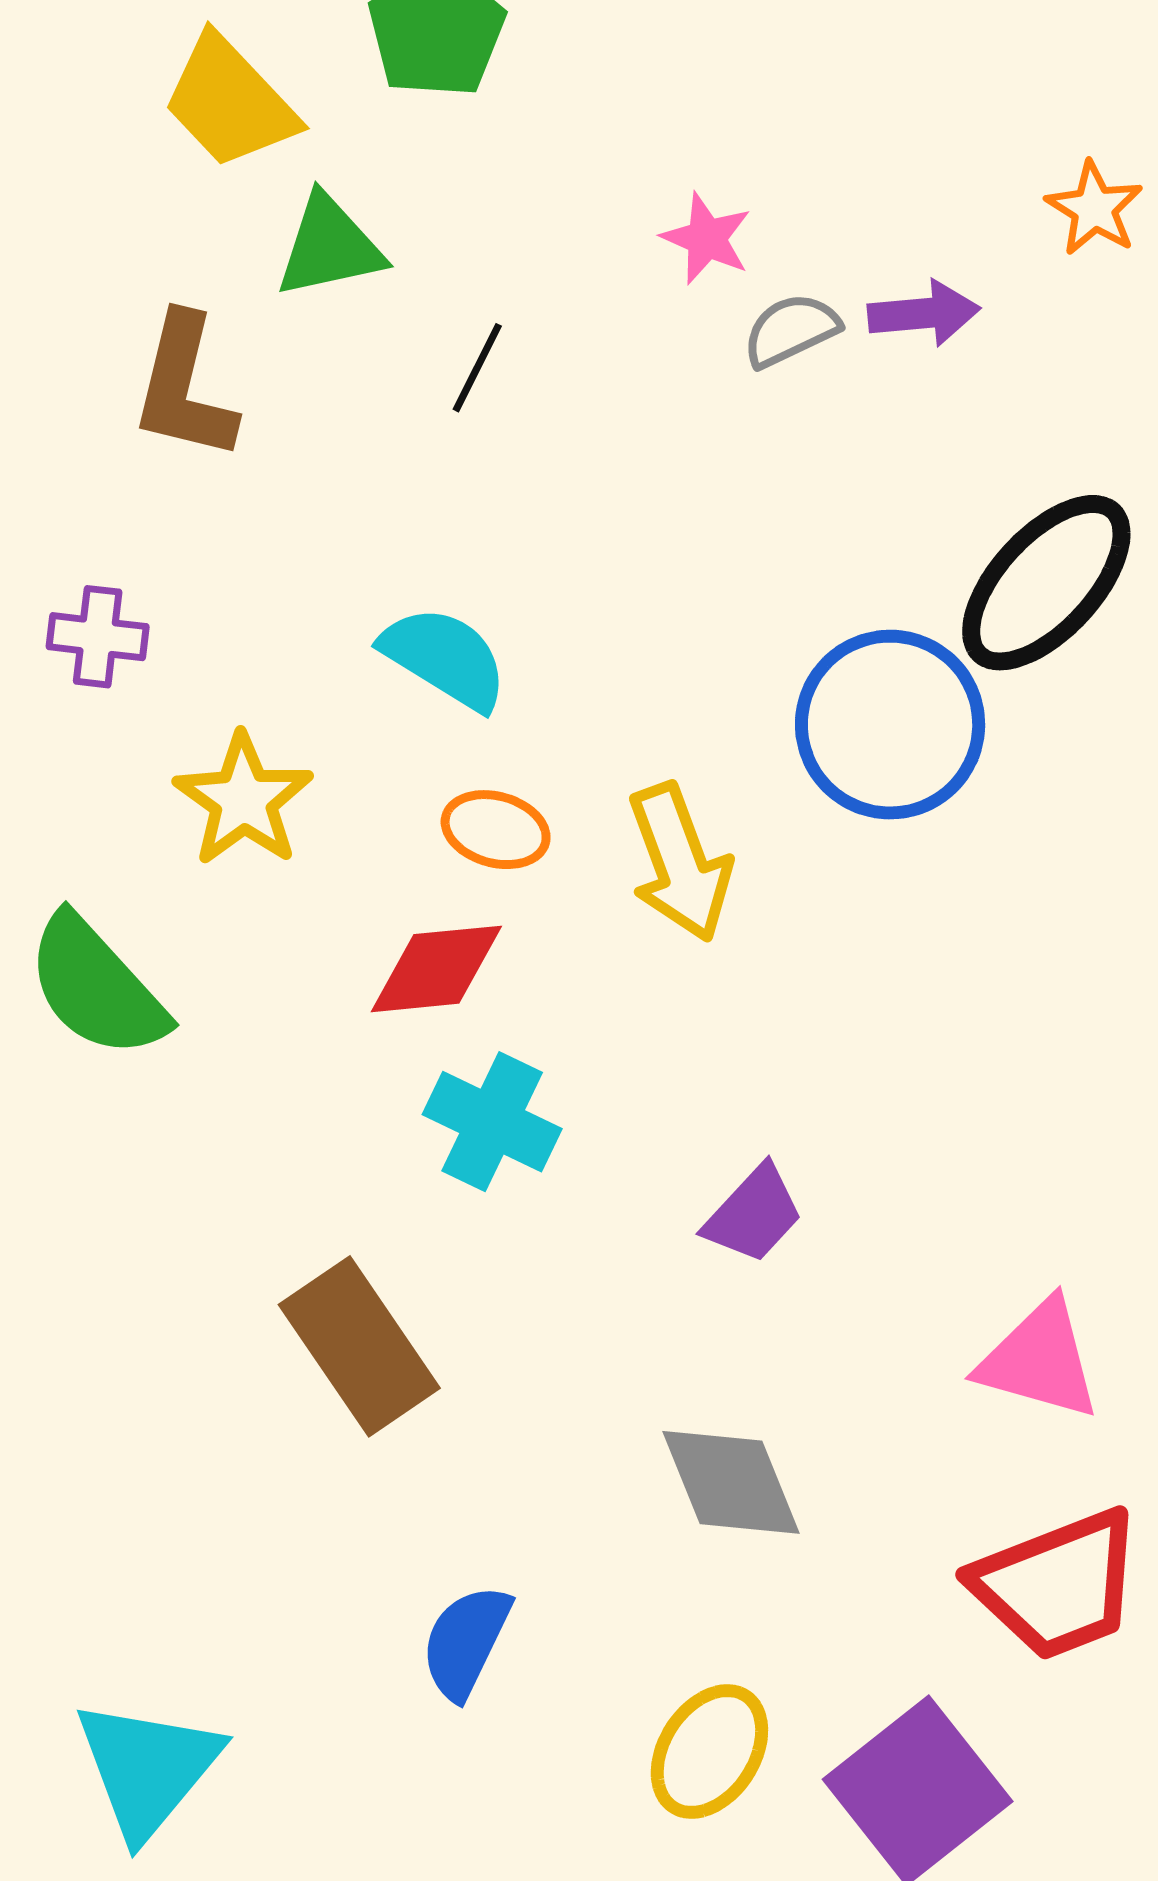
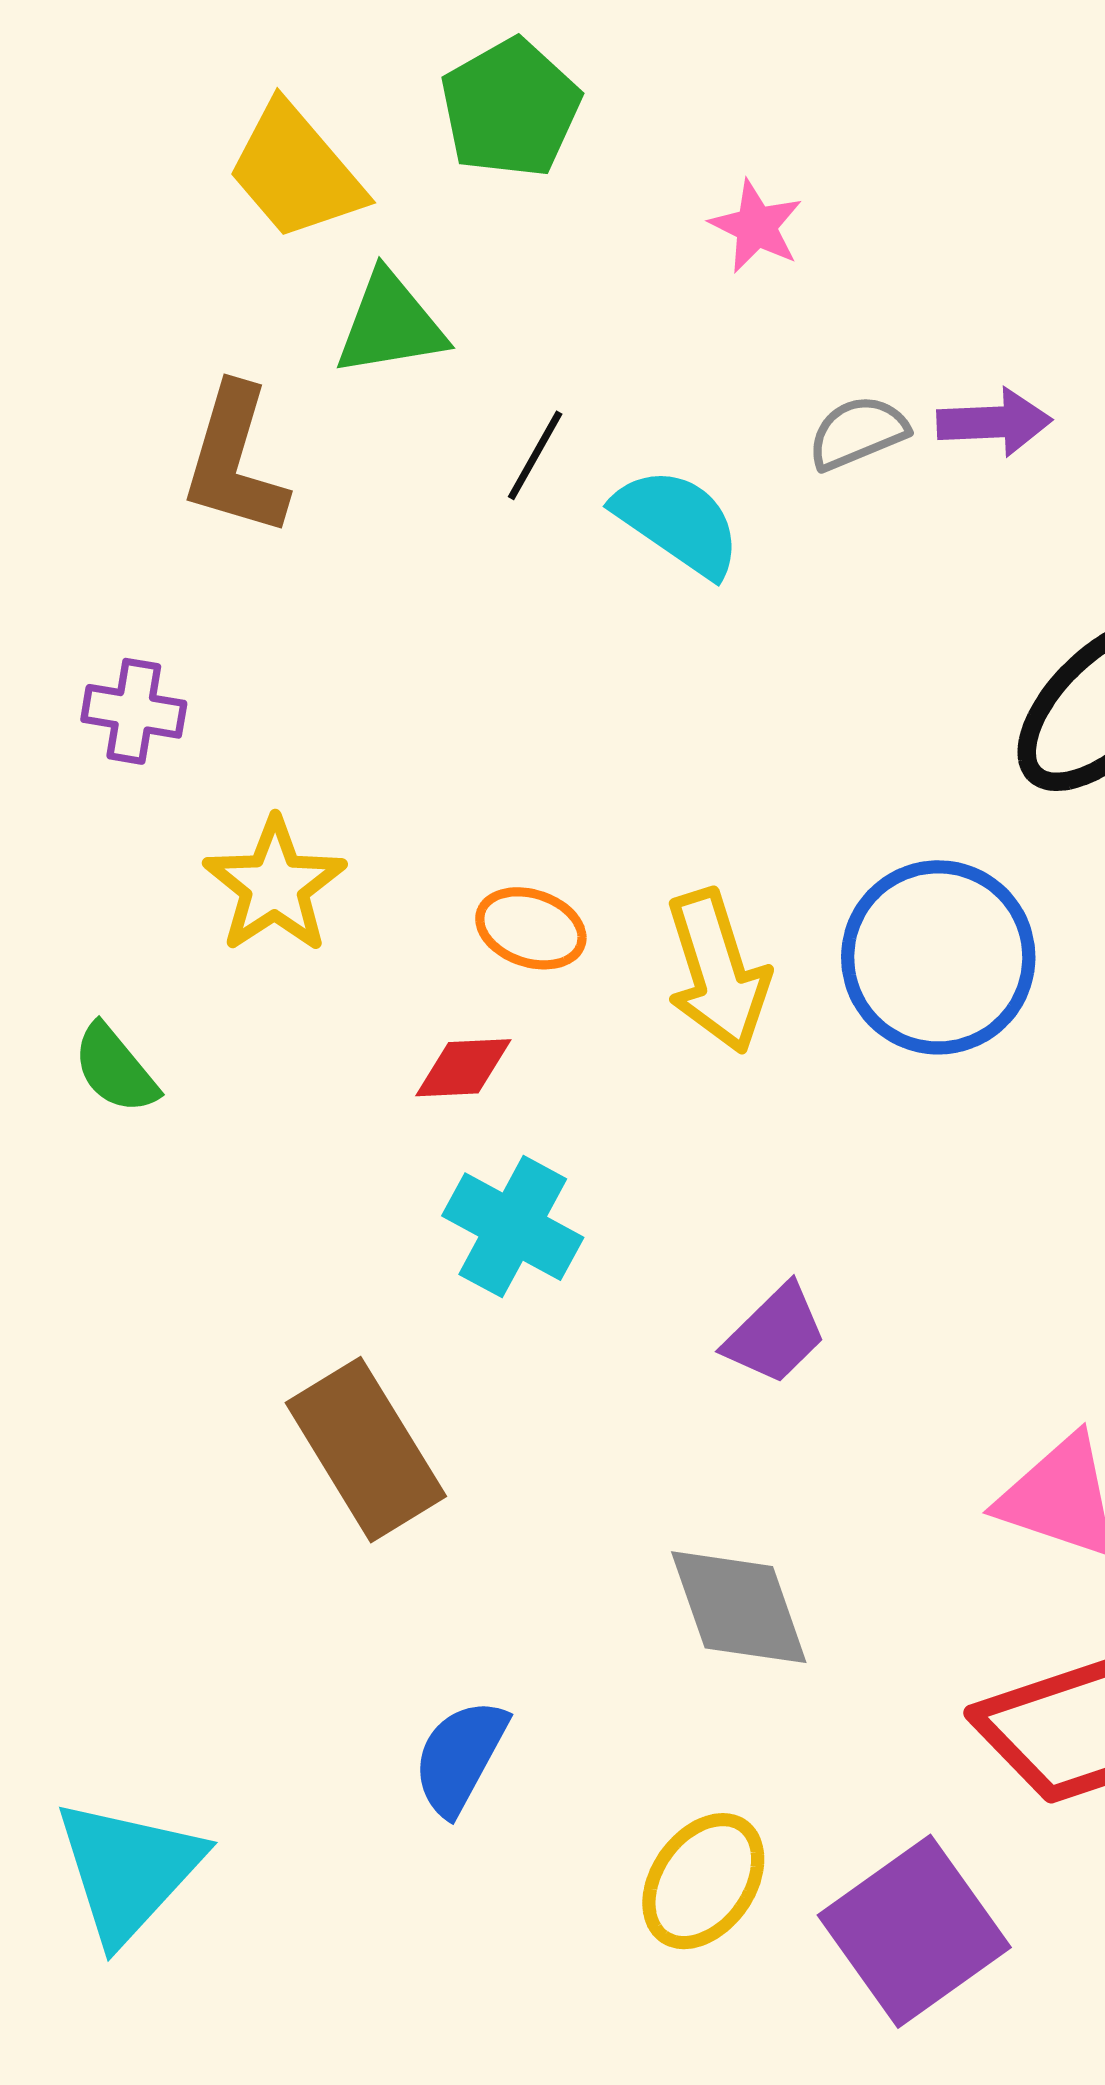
pink star: (707, 238) -> (756, 226), moved
cyan semicircle: (445, 658) -> (678, 522), moved
blue circle: (890, 725) -> (938, 957), moved
red diamond: (436, 969) -> (463, 1068), size x0.7
green semicircle: (96, 987) -> (115, 1069), size x0.6

